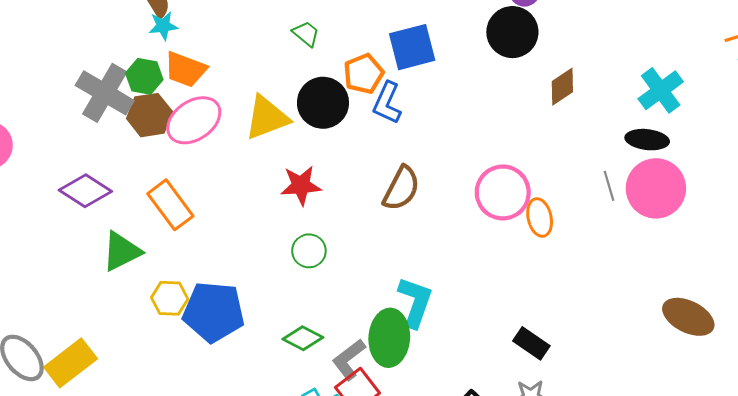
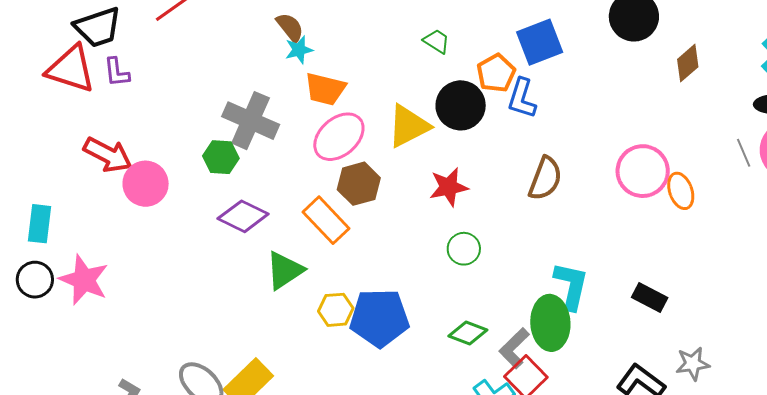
green hexagon: (144, 76) -> (221, 157), moved
brown hexagon: (149, 115) -> (359, 184), moved
black rectangle: (531, 343) -> (650, 298), moved

